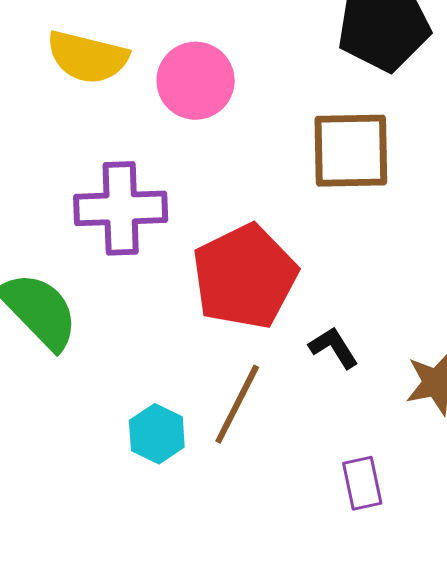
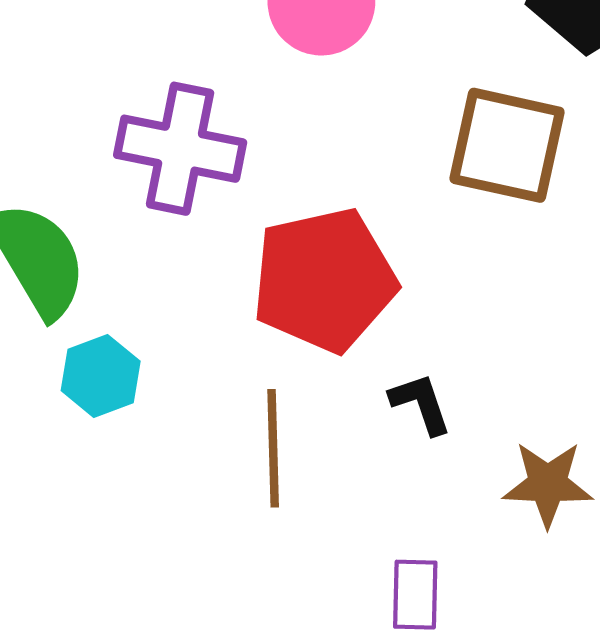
brown line: (237, 404) -> (273, 448), turned -42
cyan hexagon: (157, 434) -> (101, 376), moved

